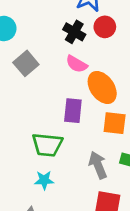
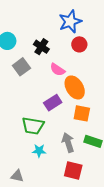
black cross: (74, 32) -> (41, 47), moved
purple rectangle: (73, 111) -> (53, 103), turned 48
cyan star: (44, 180) -> (39, 151), moved

